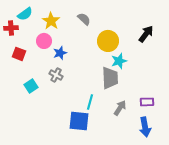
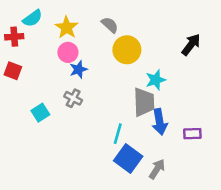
pink circle: (44, 41) -> (68, 52), moved
yellow circle: (108, 41) -> (127, 50), moved
red square: (19, 54) -> (13, 71), moved
gray arrow: (120, 108) -> (157, 169), moved
blue square: (79, 121) -> (128, 159), moved, turned 30
blue arrow: (145, 127) -> (160, 122), moved

